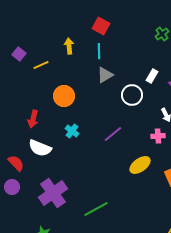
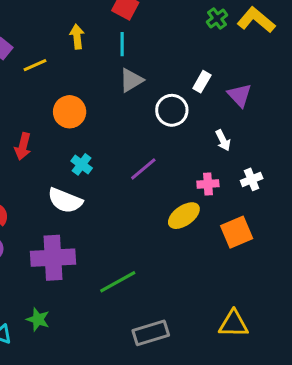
pink cross: (158, 136) -> (208, 184), moved
white semicircle: (40, 148) -> (65, 201), moved
purple cross: (53, 193) -> (53, 258), turned 32

